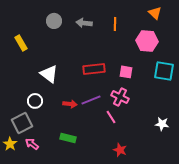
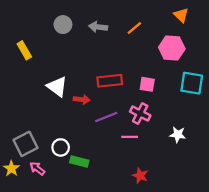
orange line: (115, 24) -> (134, 28), turned 48
white circle: (35, 101) -> (61, 147), moved
red arrow: (70, 104) -> (82, 99), moved
pink line: (111, 117) -> (130, 137), turned -56
white star: (162, 124) -> (178, 135), moved

